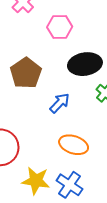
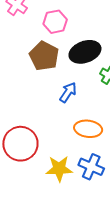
brown pentagon: (26, 73) -> (44, 56), moved

